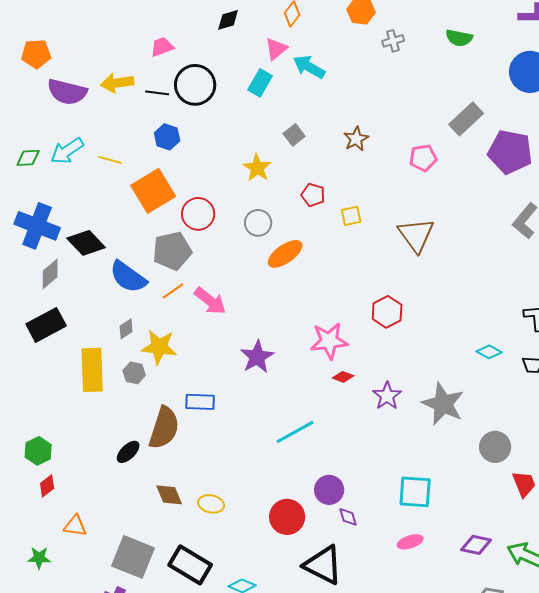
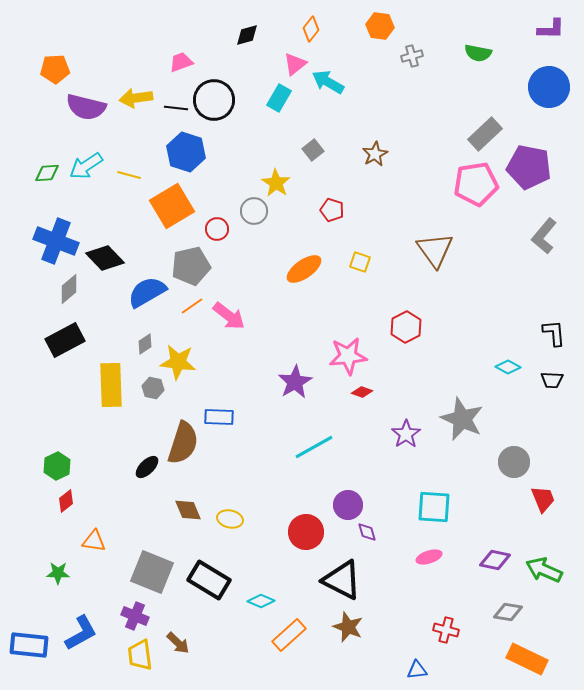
blue hexagon: (167, 137) -> (186, 152), size x1.5
pink pentagon: (423, 158) -> (476, 184), moved, size x1.6
red circle: (198, 214) -> (217, 229), size x0.7
yellow square: (351, 216) -> (360, 262), moved, turned 30
gray circle: (258, 223) -> (254, 211), moved
blue semicircle: (128, 277) -> (147, 292), turned 114
purple star: (257, 357) -> (295, 382), moved
purple star: (387, 396) -> (406, 434), moved

